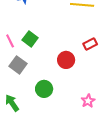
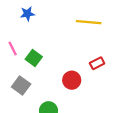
pink line: (10, 41) -> (13, 49), moved

